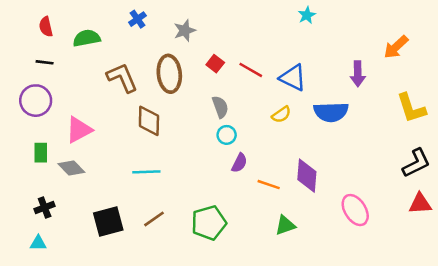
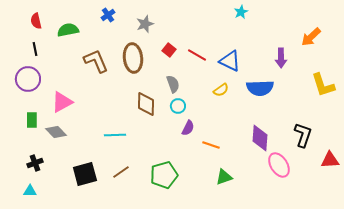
black line: (45, 62) -> (35, 49), turned 72
brown diamond: (149, 121) -> (146, 104), moved
black L-shape: (416, 163) -> (303, 135), moved, turned -45
purple diamond: (307, 176) -> (260, 138), moved

